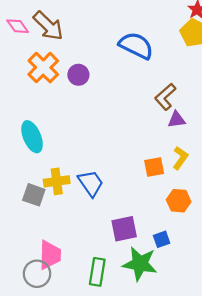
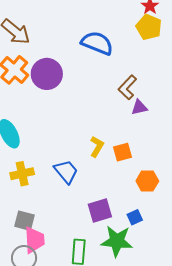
purple circle: (78, 75) -> (47, 74), size x1.6
yellow L-shape: (180, 158) -> (97, 147), moved
yellow cross: (57, 181) -> (22, 174), moved
gray square: (34, 195) -> (25, 221), moved

